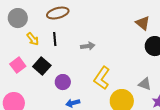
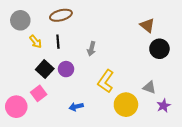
gray arrow: (88, 46) -> (91, 49), turned 112
pink square: (18, 65) -> (39, 93), moved
purple circle: (63, 82) -> (66, 69), moved

